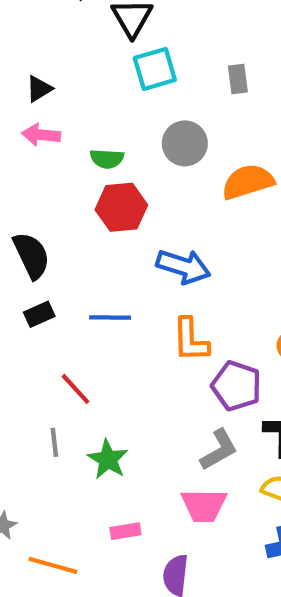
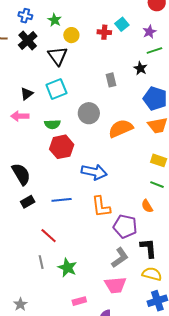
cyan square: (155, 69) -> (56, 89), moved
black triangle: (39, 89) -> (27, 94), moved

